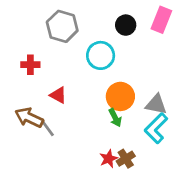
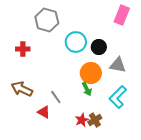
black circle: (126, 25) -> (99, 47), moved
red triangle: (58, 95) -> (44, 112), moved
gray triangle: (156, 104) -> (118, 65), moved
gray line: (48, 128) -> (56, 97), moved

